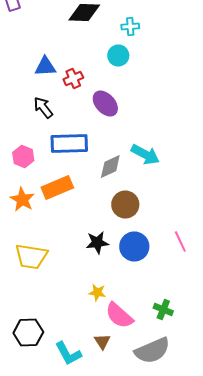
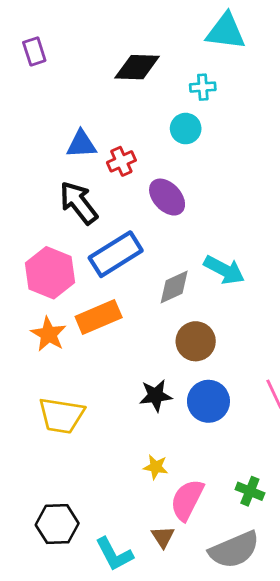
black arrow: (43, 108) -> (79, 203), size x1.4
blue rectangle: (69, 144) -> (116, 254), turned -30
pink hexagon: (23, 156) -> (50, 273), size x1.6
pink semicircle: (119, 316) -> (187, 500), turned 76

